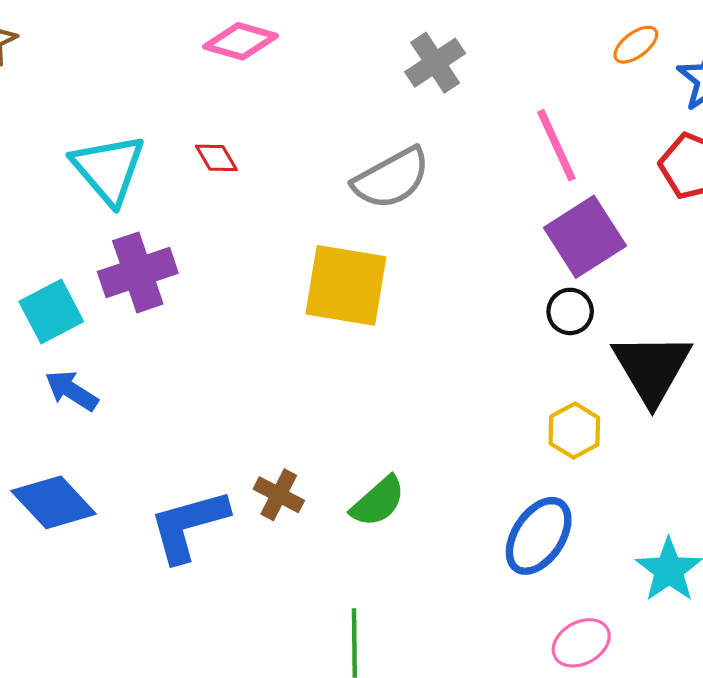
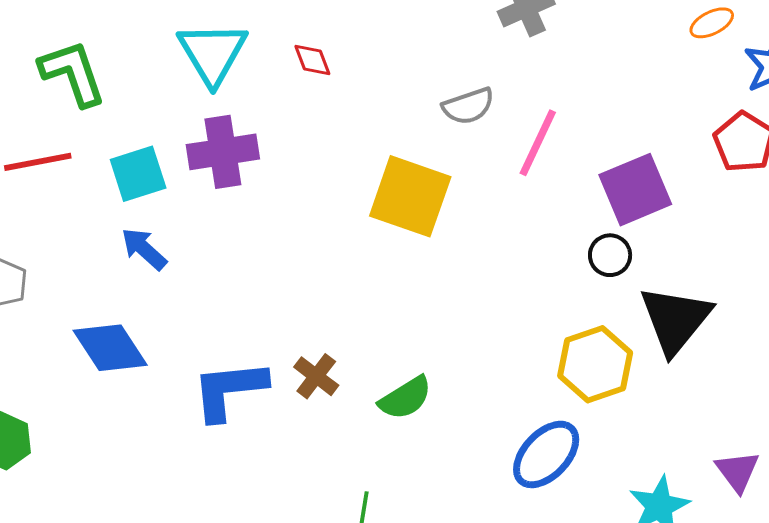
pink line: (556, 145) -> (538, 143), moved, turned 40
gray semicircle: (391, 178) -> (468, 106), size x0.7
yellow hexagon: (574, 431) -> (595, 364), size x1.5

